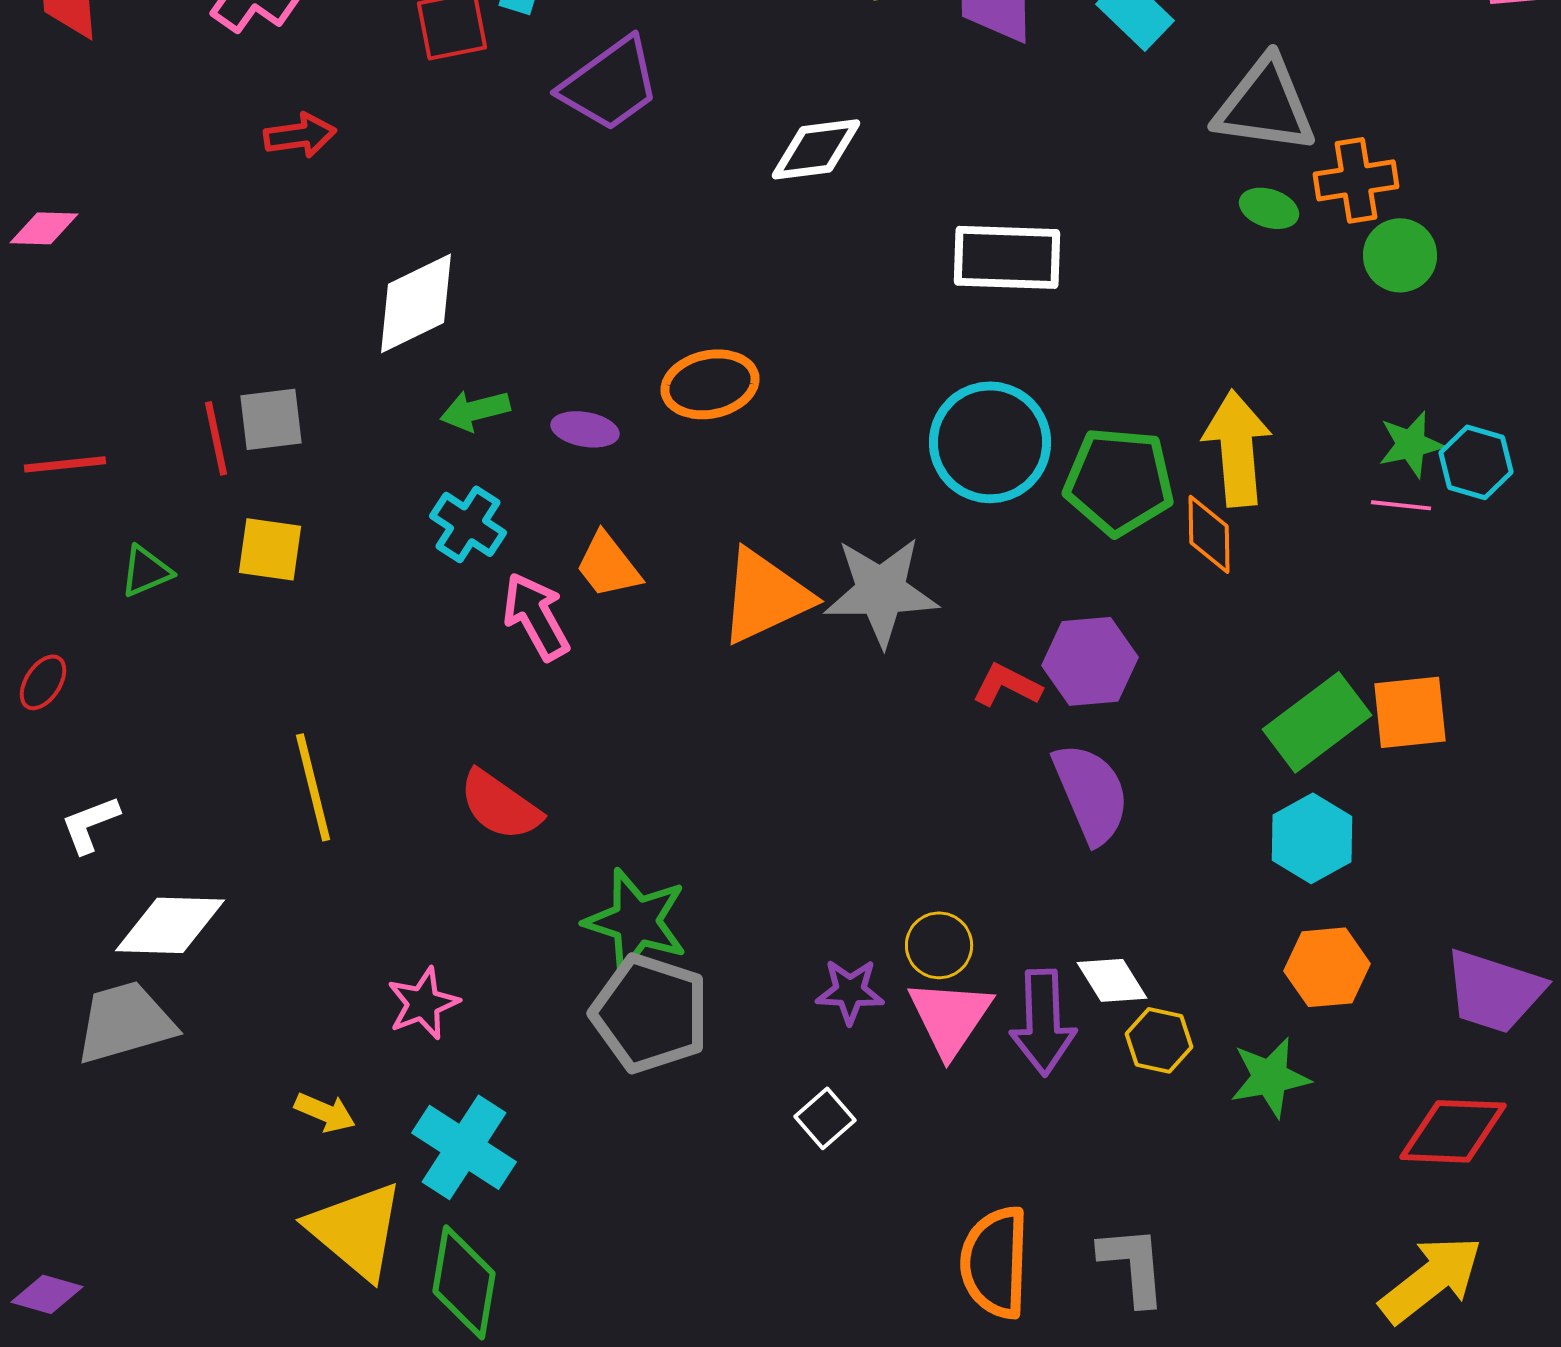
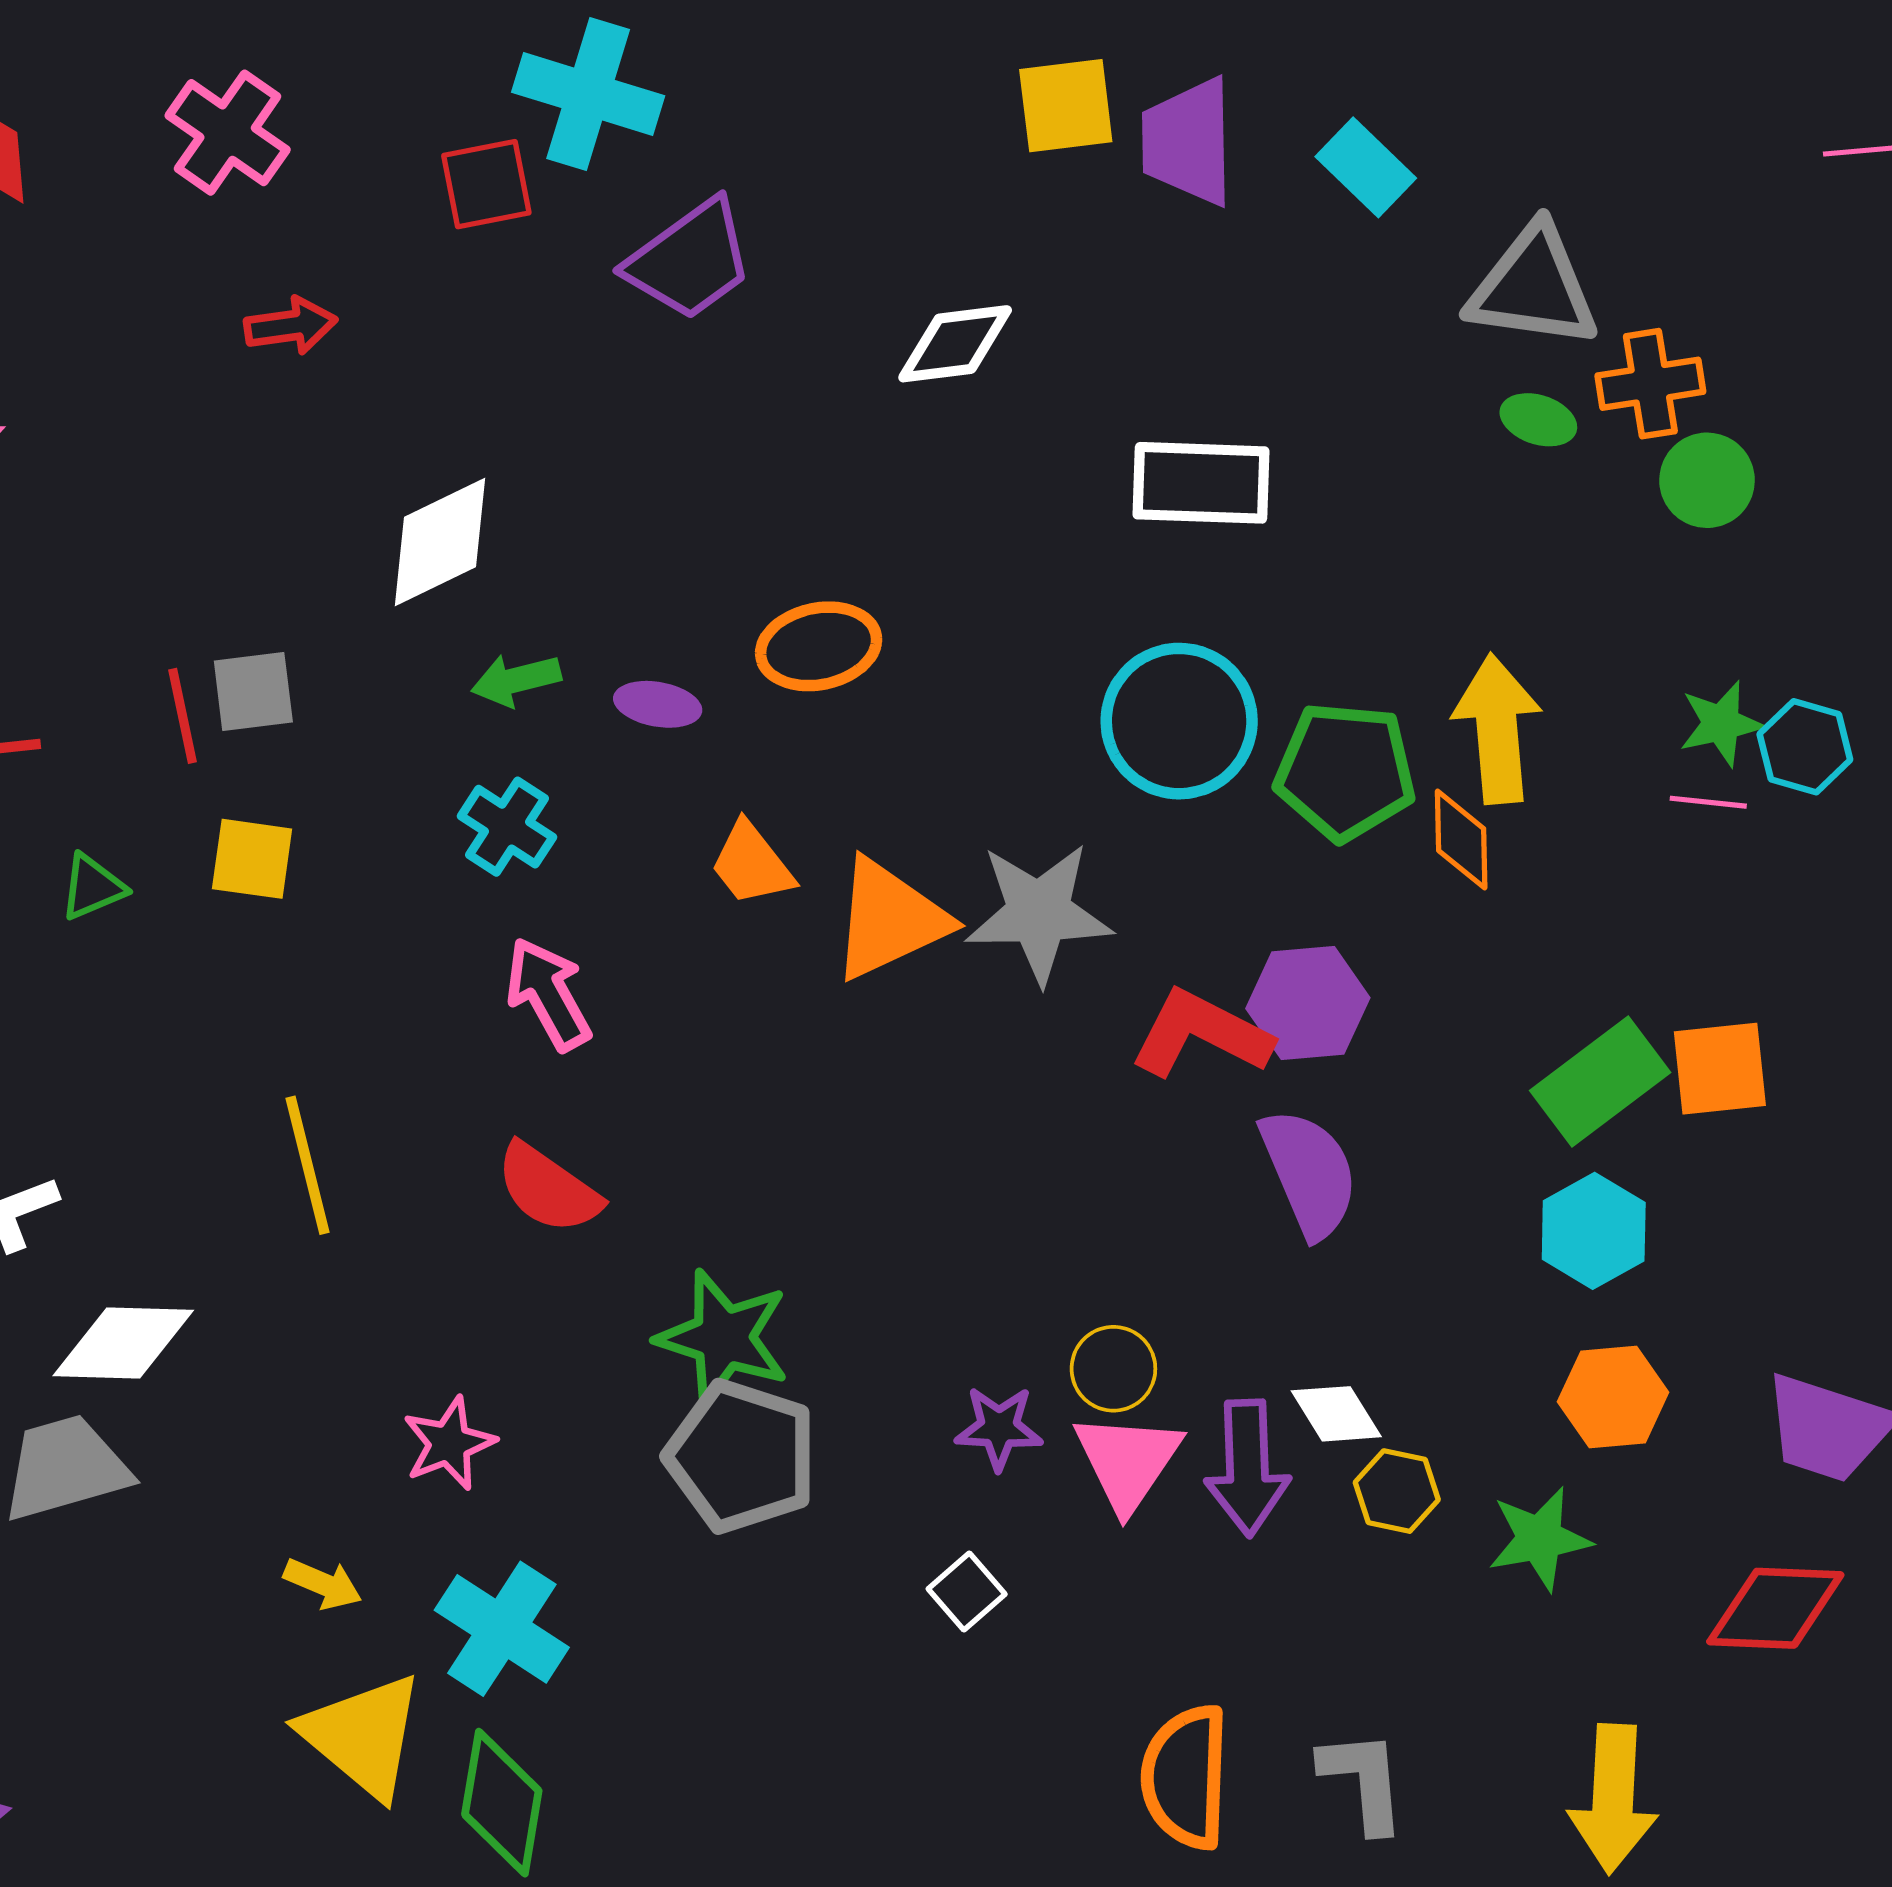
orange trapezoid: (608, 565) -> (752, 864), moved
pink arrow: (536, 616) -> (548, 994), moved
red L-shape: (1007, 685) -> (1201, 1034), size x1.6
yellow arrow: (1431, 1279) -> (1613, 1799), moved, turned 131

